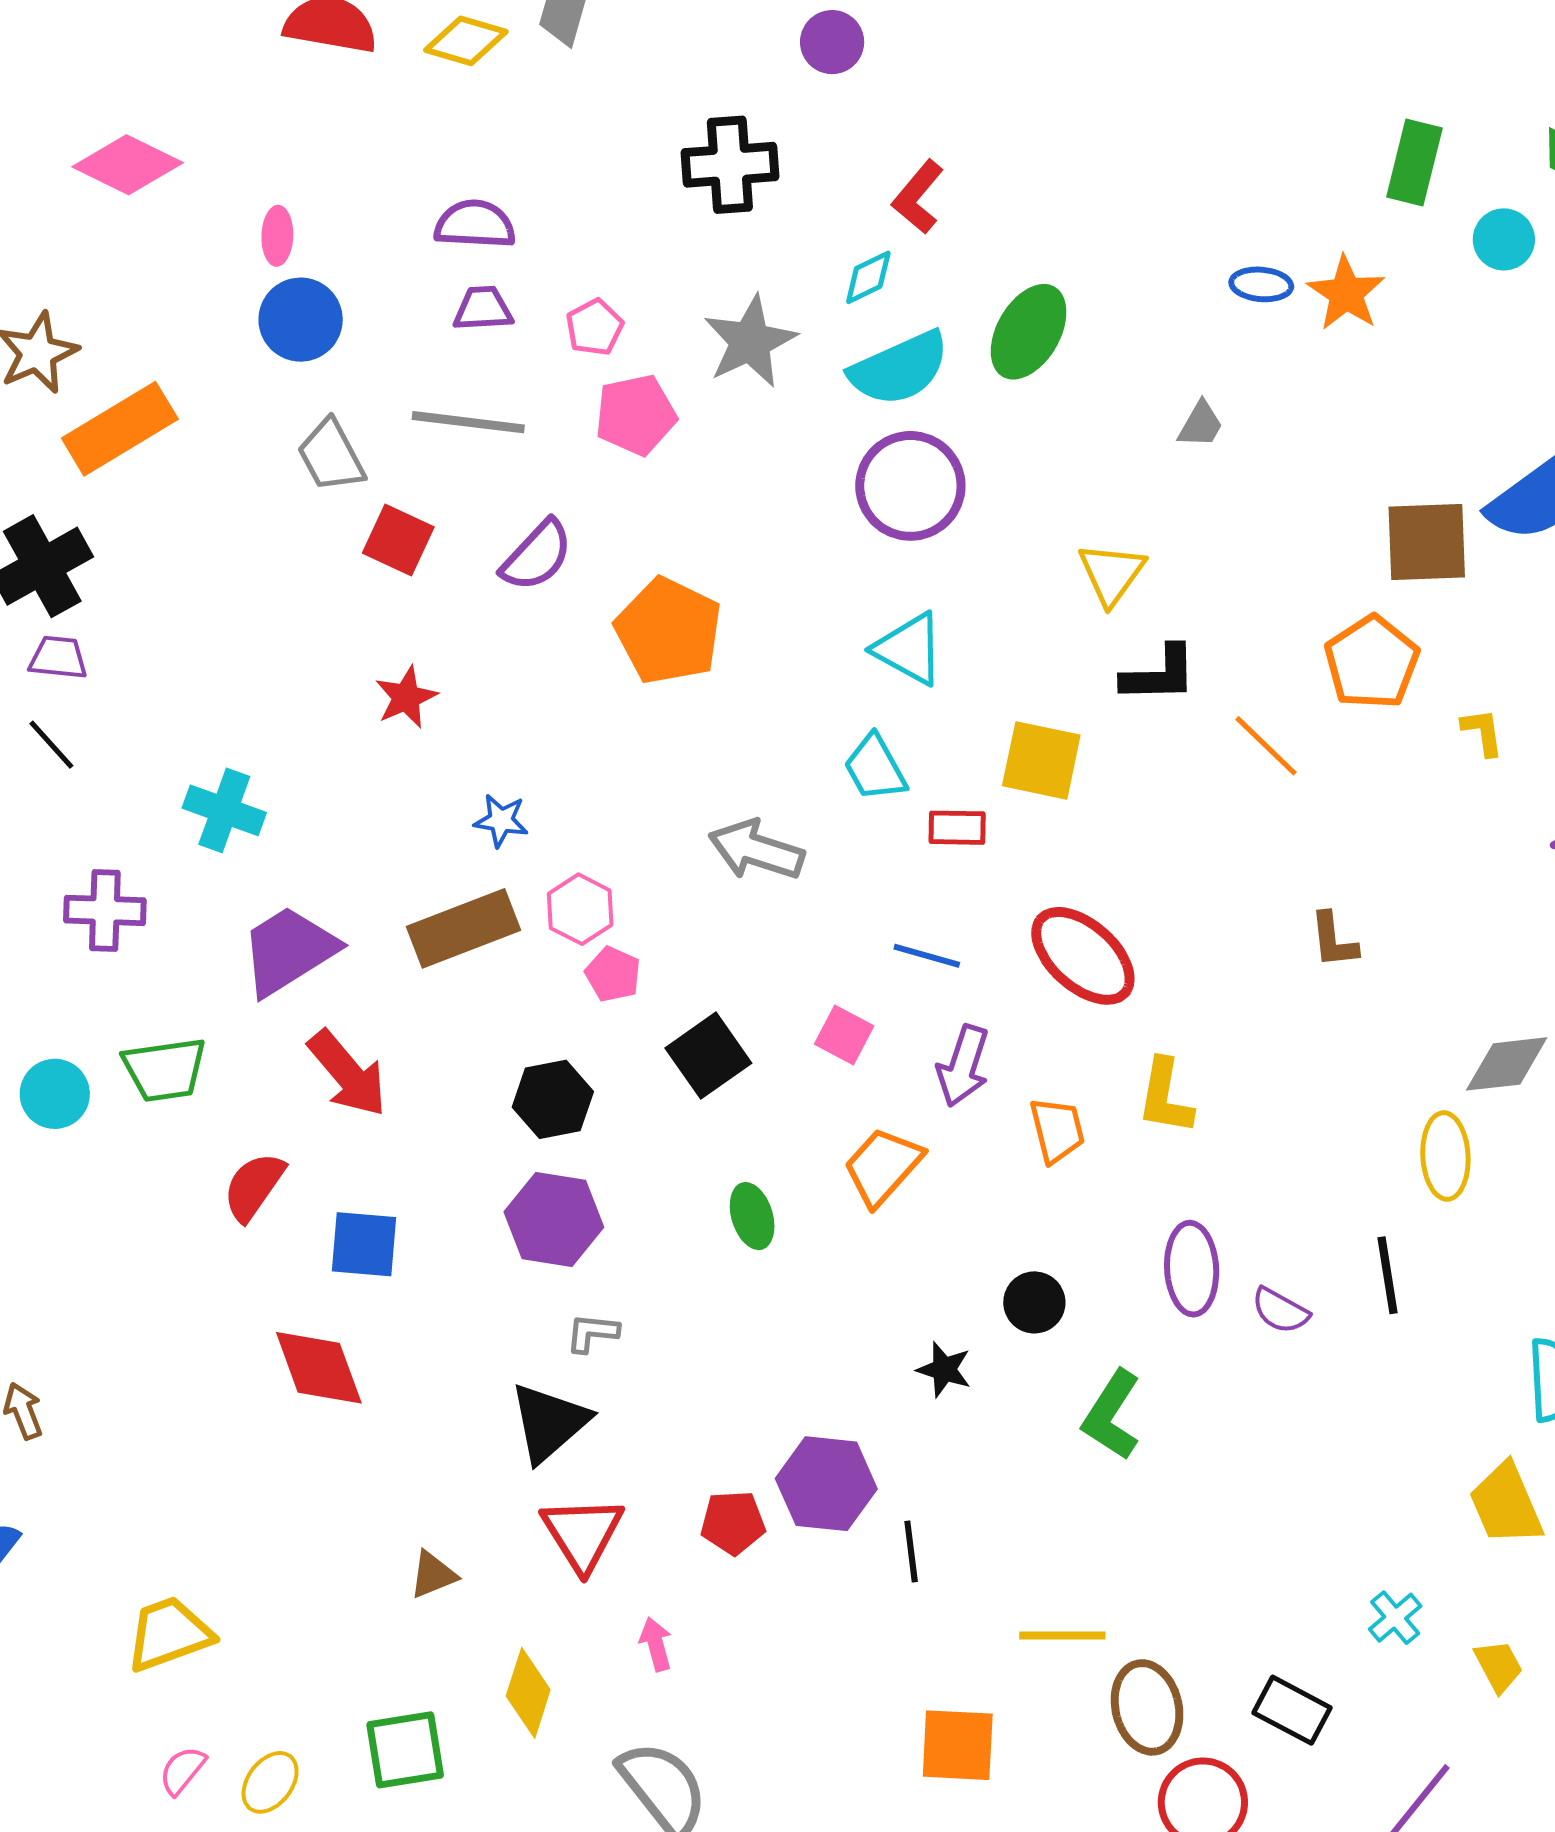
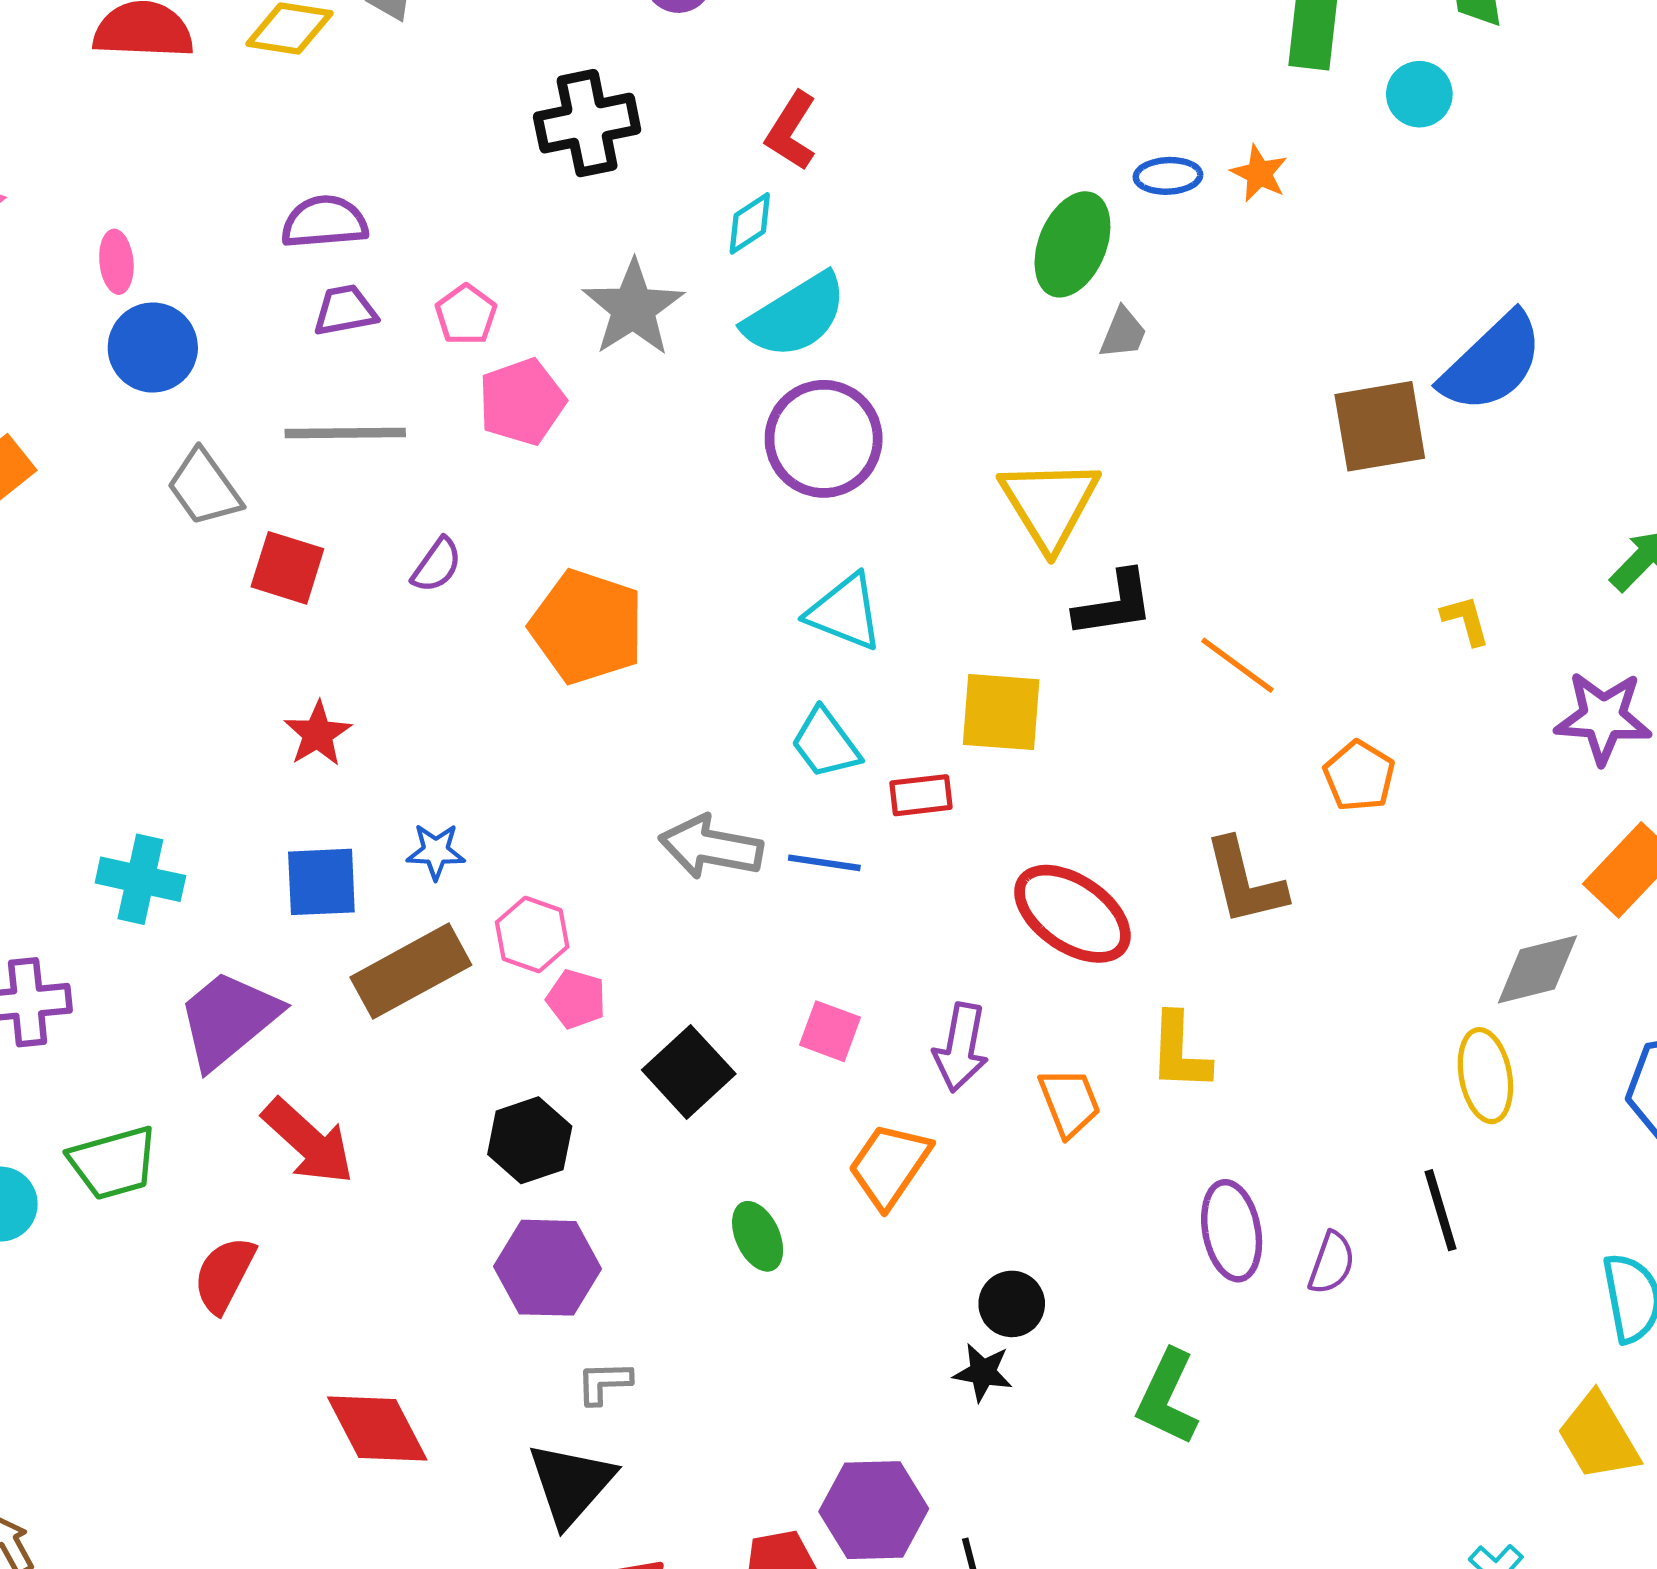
orange star: (1346, 293) -> (1259, 173), size x0.7
green ellipse: (1029, 332) -> (1072, 244), moved
purple semicircle: (537, 556) -> (437, 565), size x0.7
yellow triangle: (1112, 574) -> (1049, 504), size x1.4
orange pentagon: (1372, 662) -> (1359, 776), moved, size x0.7
brown L-shape: (1334, 940) -> (1245, 882), moved, size x1.5
blue line: (927, 956) -> (824, 863), moved
blue square: (364, 1244) -> (321, 882), moved
black circle: (1034, 1302) -> (1012, 1304), moved
purple semicircle: (1280, 1311) -> (1332, 1263), turned -92
red diamond: (319, 1368) -> (377, 1429), moved

